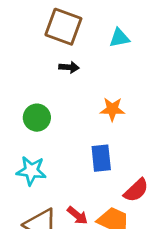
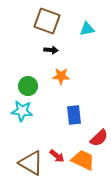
orange star: (112, 109) -> (61, 76), moved
cyan star: (31, 171) -> (22, 111), moved

